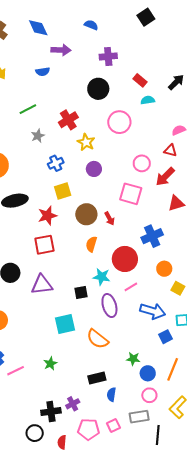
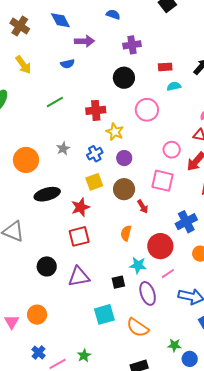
red rectangle: (140, 80) -> (165, 67), turned -40
red cross: (68, 120) -> (96, 110), turned 30
gray star: (38, 136) -> (63, 149), moved
blue cross: (56, 163) -> (95, 154), moved
brown circle: (86, 214) -> (124, 189), moved
green star: (50, 364) -> (84, 355), moved

